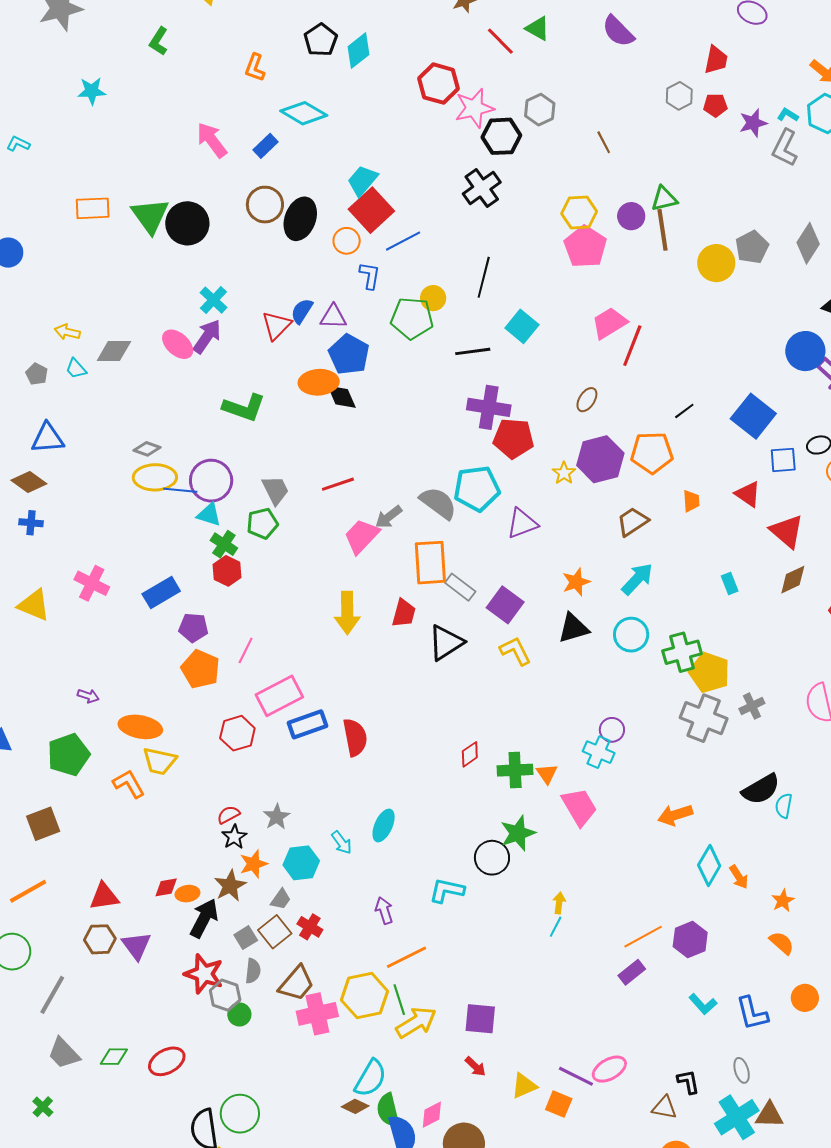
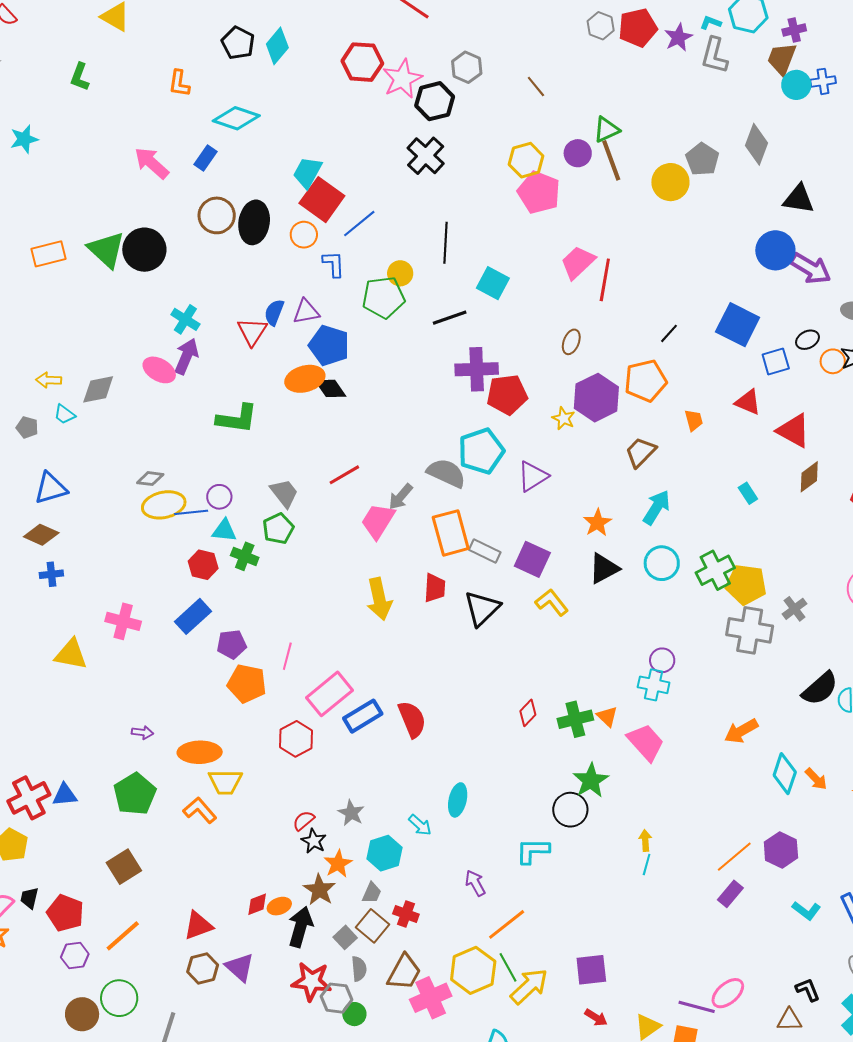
red pentagon: (715, 105) -> (638, 28), size x1.6
purple circle: (211, 481) -> (219, 497), size x0.6
red hexagon: (227, 571) -> (203, 565), moved

